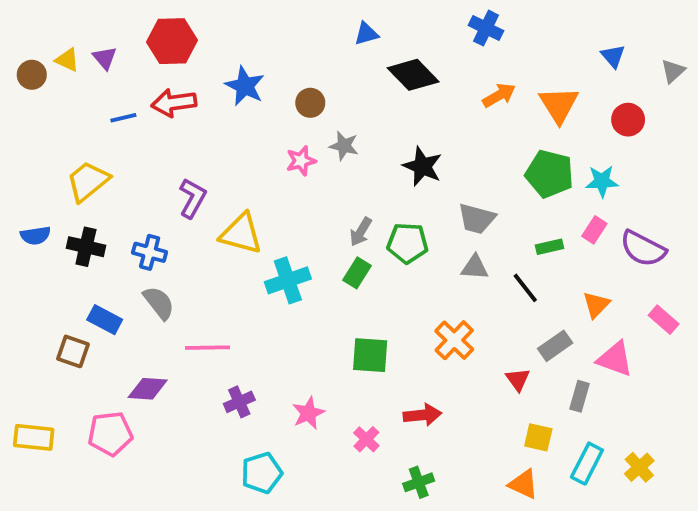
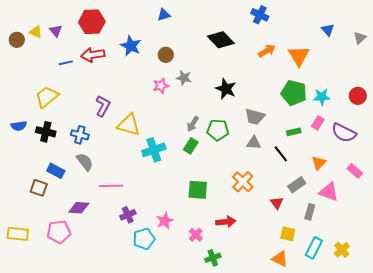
blue triangle: (366, 34) -> (164, 15), moved
red circle: (628, 120) -> (358, 96), moved
cyan pentagon: (262, 473) -> (144, 239), moved
green cross: (419, 482) -> (213, 258), moved

